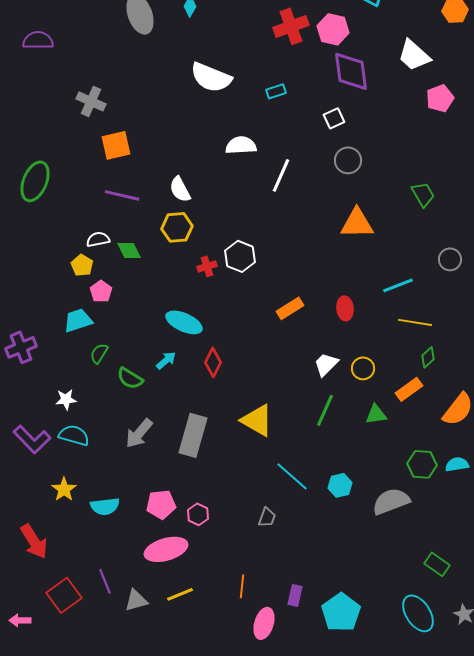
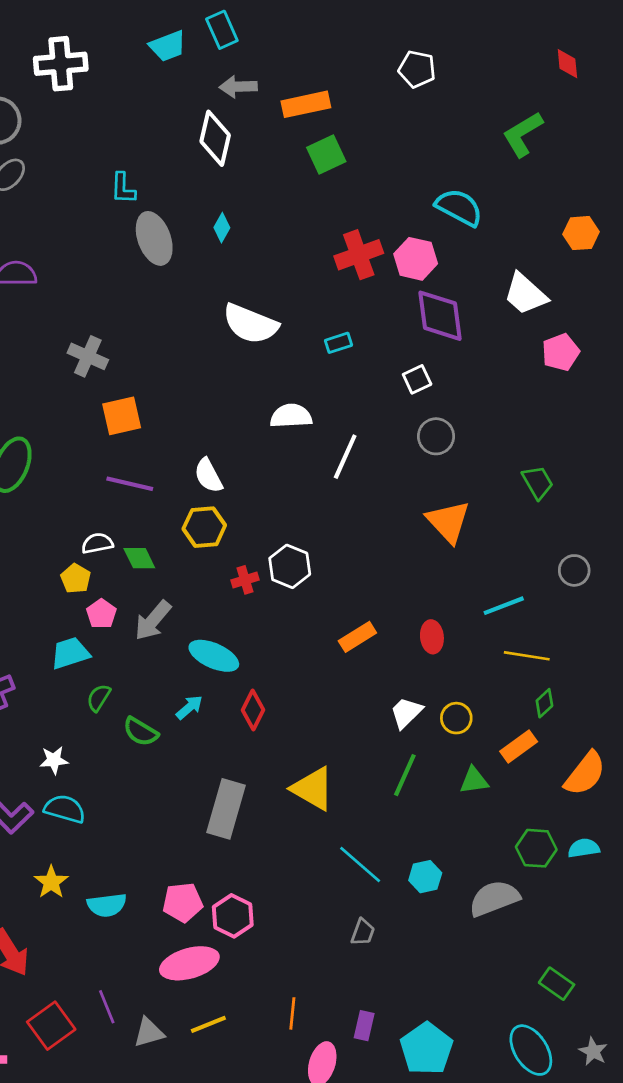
orange triangle: (357, 223) -> (448, 522), turned 48
gray arrow: (139, 433) -> (153, 621), moved
pink hexagon: (198, 514) -> (233, 916), size x1.4
gray trapezoid: (267, 517) -> (363, 932), moved

